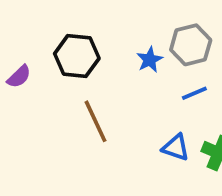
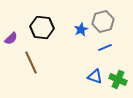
brown line: (96, 121) -> (31, 62), moved

